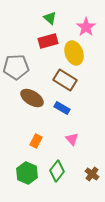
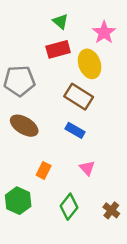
brown ellipse: (32, 98) -> (24, 126), moved
green hexagon: (27, 173) -> (18, 201), moved

